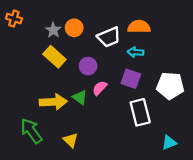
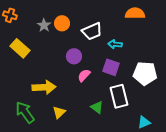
orange semicircle: (139, 27) -> (135, 13), moved
yellow rectangle: (54, 57) -> (20, 48), moved
green triangle: (80, 97) -> (97, 107), moved
yellow triangle: (71, 140) -> (59, 112), moved, turned 32

